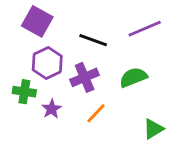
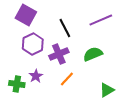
black line: (93, 40) -> (65, 28), turned 42
green cross: (24, 92) -> (17, 84), moved

